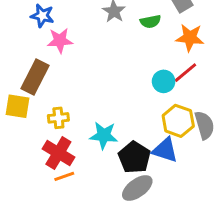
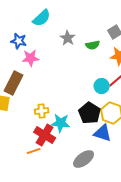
yellow cross: (58, 118) -> (42, 111), moved
red cross: (58, 153) -> (45, 135), moved
black pentagon: (134, 157) -> (90, 113), moved

